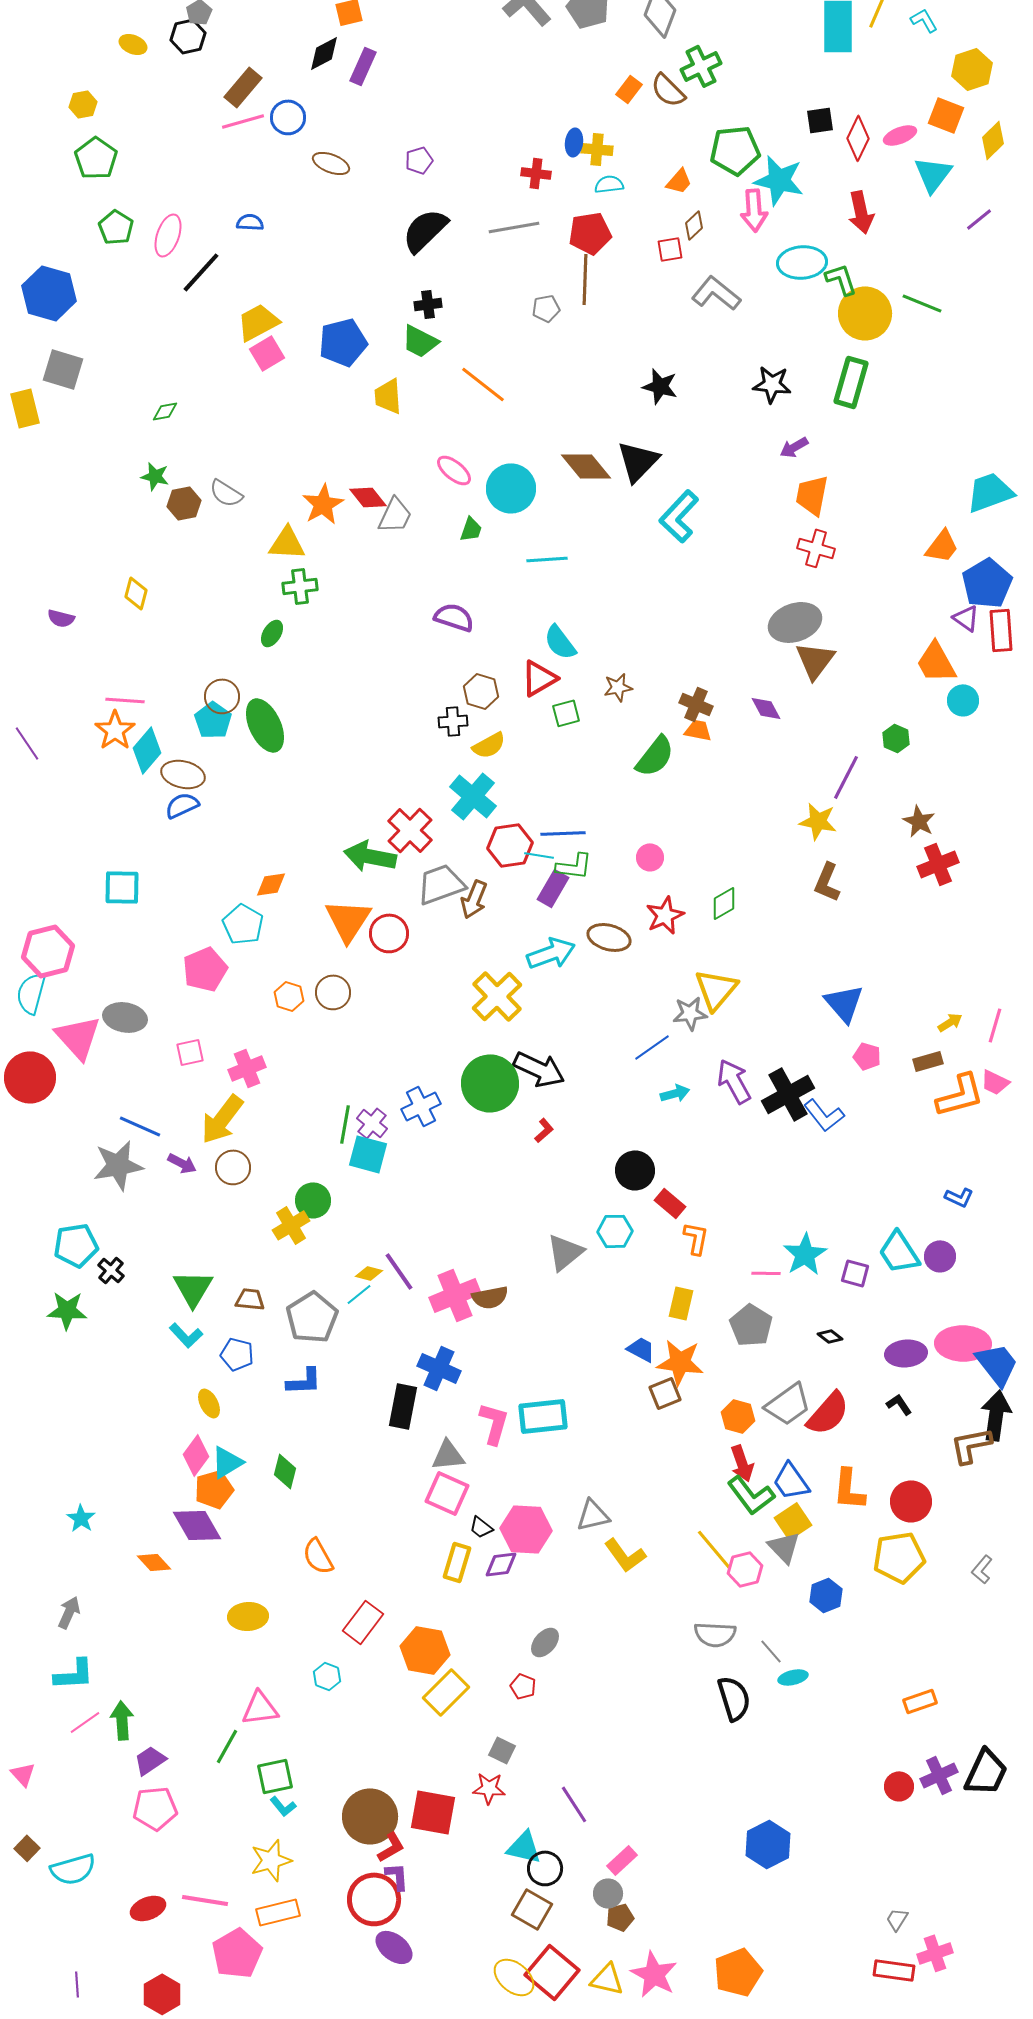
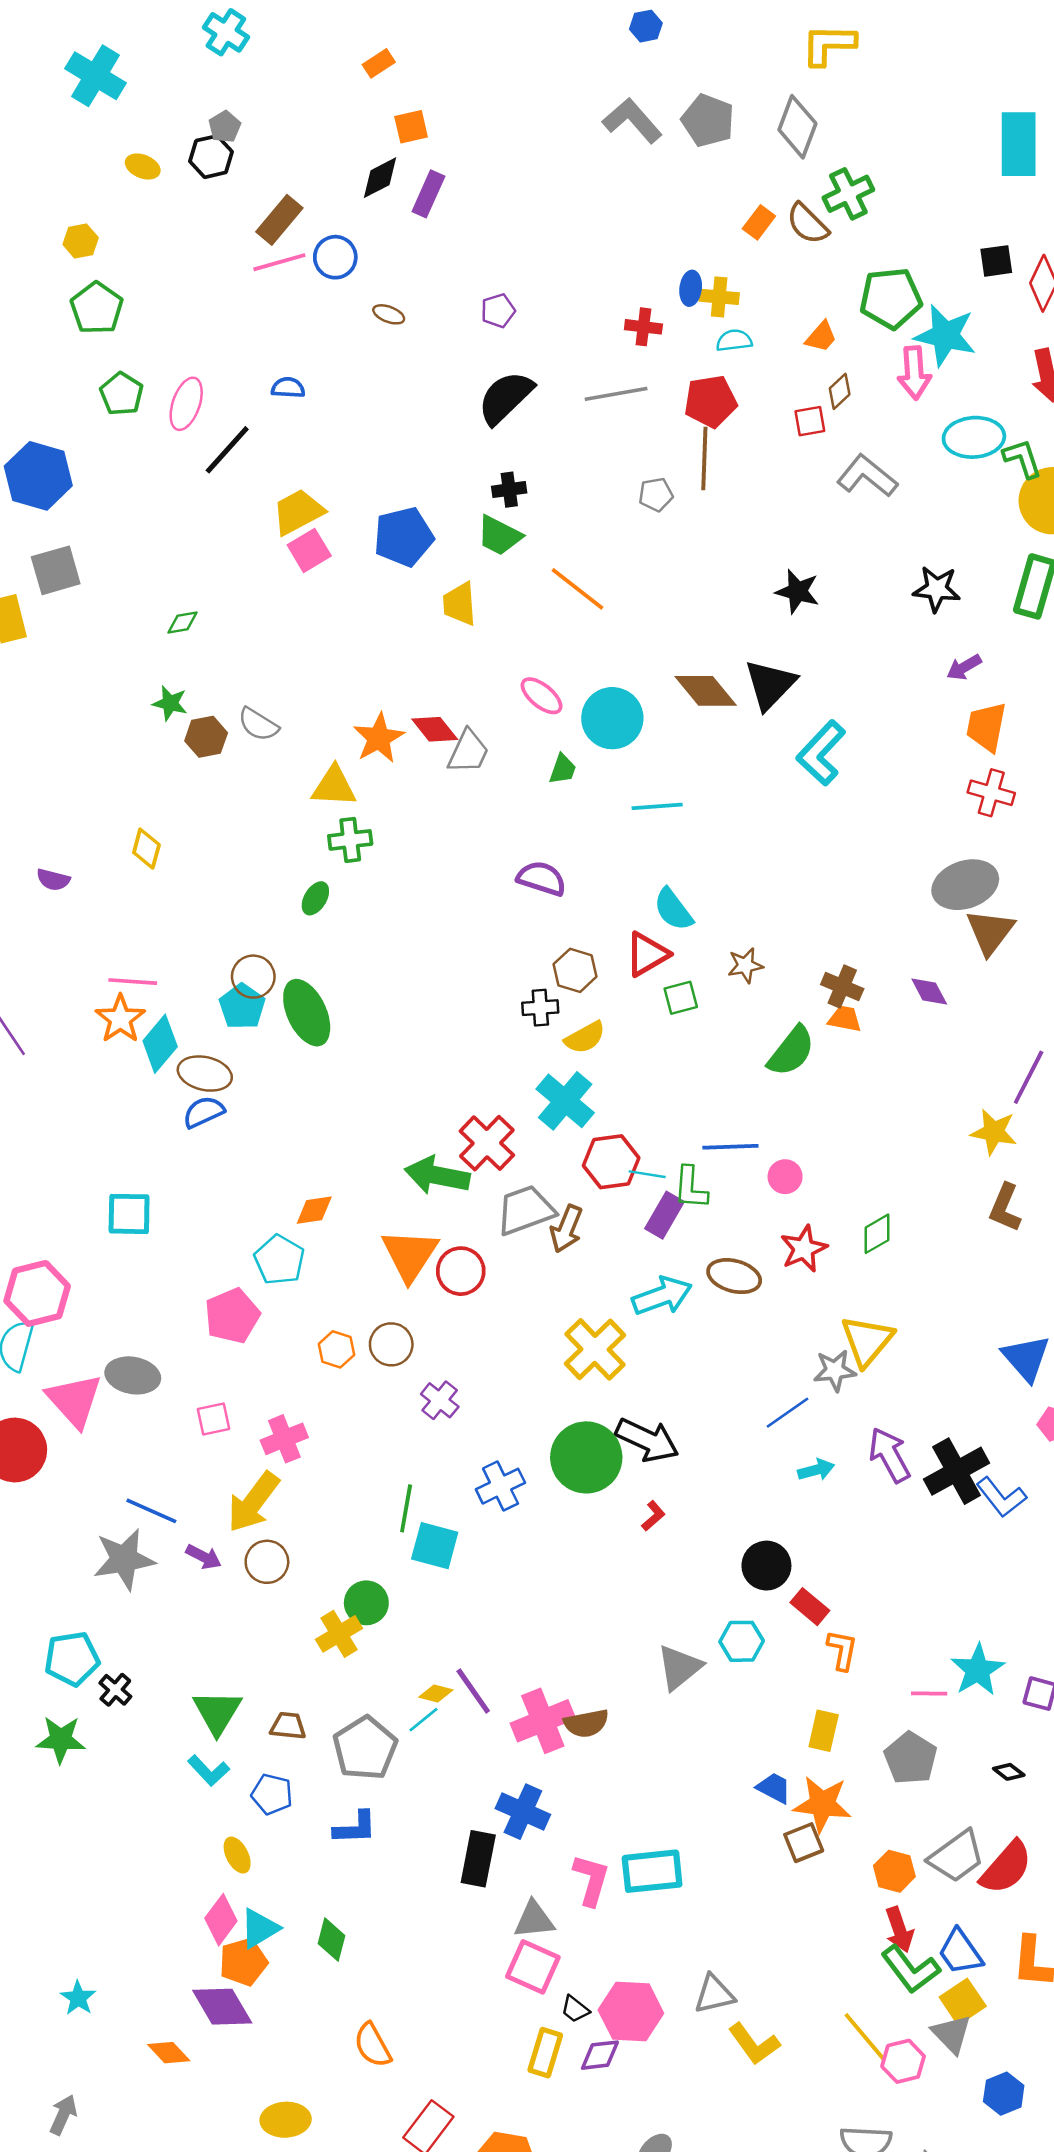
brown ellipse: (331, 163) -> (389, 314), size x0.7
gray square: (63, 369) -> (56, 570), turned -33
blue line: (563, 833) -> (730, 1147), moved
green L-shape: (574, 866) -> (691, 1188), turned 87
purple cross: (372, 1123) -> (440, 1400), moved

